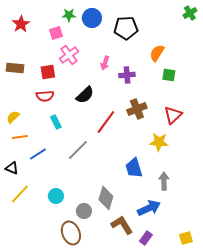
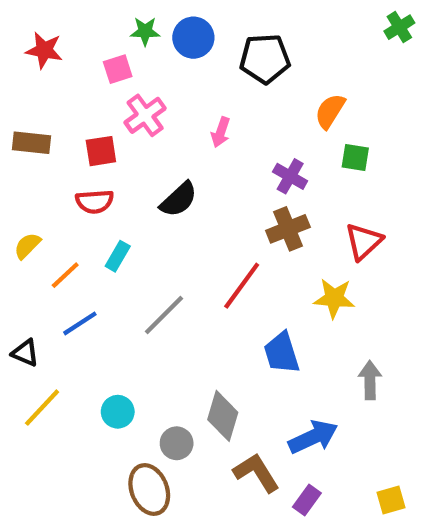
red star: (21, 24) -> (44, 50), turned -30
purple cross: (127, 75) -> (290, 176), moved, turned 35
cyan rectangle: (56, 122) -> (118, 256), turned 56
red line: (106, 122) -> (242, 286), moved
orange line: (20, 137) -> (65, 275), moved, turned -35
gray arrow: (164, 181) -> (370, 380), moved

